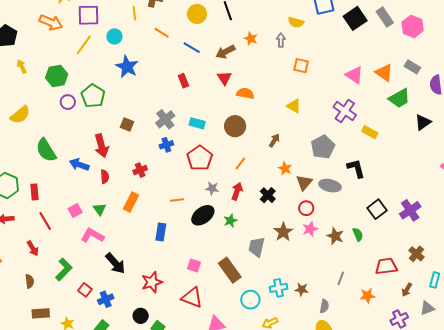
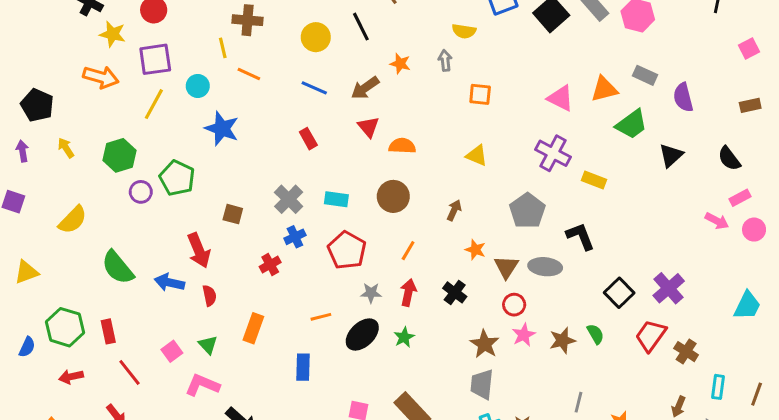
orange line: (162, 33) -> (249, 74), moved
orange triangle: (384, 73) -> (604, 89), turned -42
red cross: (140, 170) -> (270, 264), moved
brown star: (335, 236) -> (562, 340), turned -30
gray trapezoid: (257, 247) -> (482, 384), moved
red trapezoid: (386, 266) -> (651, 336), moved, turned -40

